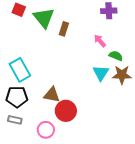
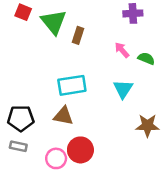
green semicircle: (116, 56) -> (146, 59), moved
cyan rectangle: (20, 70) -> (72, 85), moved, turned -70
brown star: (122, 75) -> (147, 126), moved
red circle: (66, 111) -> (80, 150), moved

